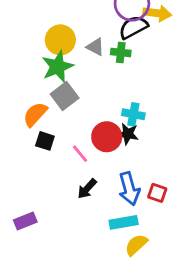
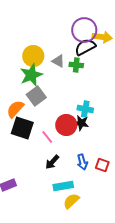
black square: (45, 141) -> (22, 128), size x1.6
blue arrow: (129, 189) -> (82, 162), size x0.7
cyan rectangle: (124, 222) -> (63, 186), moved
yellow semicircle: (136, 245) -> (71, 201), moved

